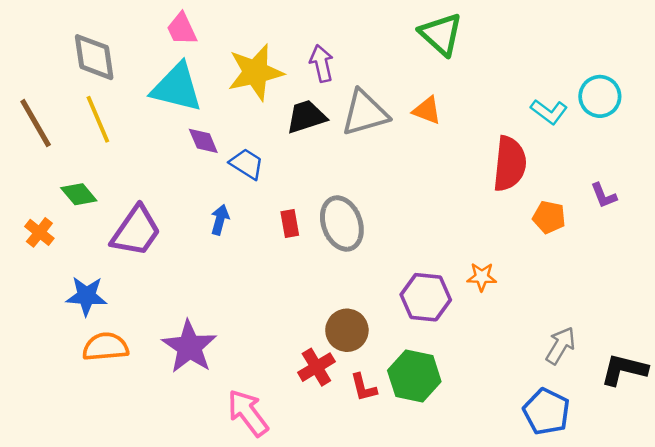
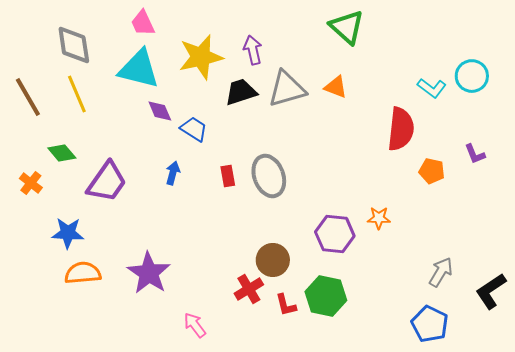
black L-shape: (624, 370) -> (491, 291), turned -48
pink arrow: (248, 413) -> (195, 325), size x0.7

